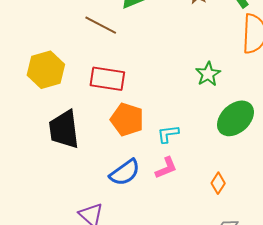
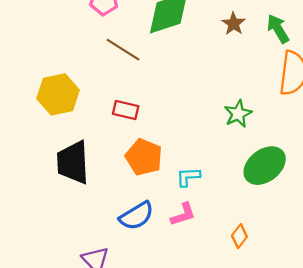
red rectangle: (107, 79) -> (126, 110), size x0.7

